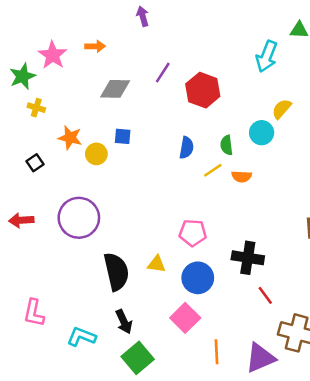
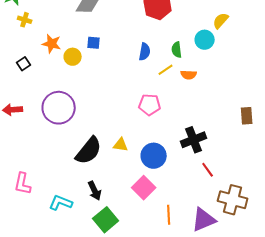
pink pentagon: (193, 233) -> (150, 105), moved
black cross: (248, 258) -> (194, 140), turned -30
black semicircle: (116, 272) -> (89, 151), turned 52

